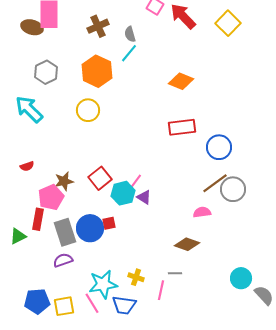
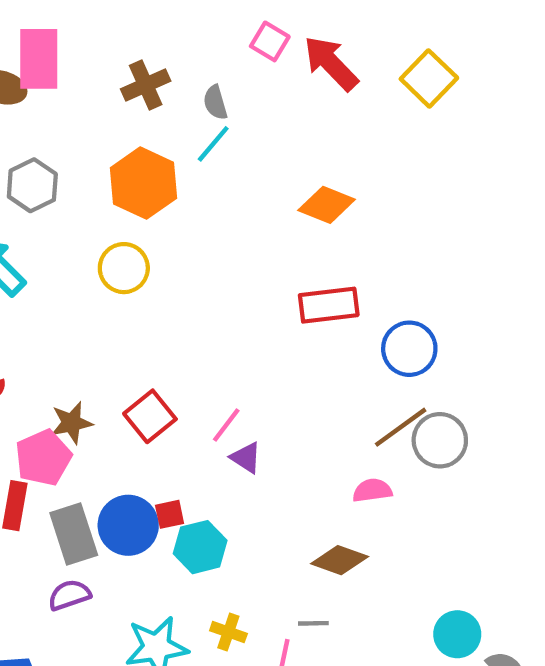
cyan hexagon: (123, 193) -> (200, 547), moved

